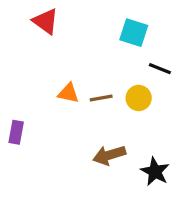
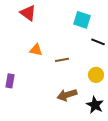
orange triangle: (68, 93) -> (36, 50), moved
yellow circle: (139, 98) -> (96, 75), moved

